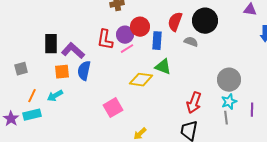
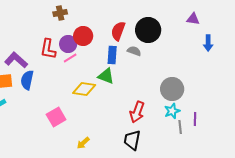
blue rectangle: (157, 41) -> (112, 55), moved
gray line: (226, 118) -> (180, 127), moved

